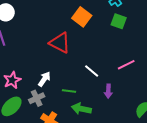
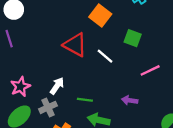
green square: (119, 21) -> (133, 38), moved
white line: (92, 71) -> (105, 56), moved
purple arrow: (108, 91) -> (130, 100), turned 96

